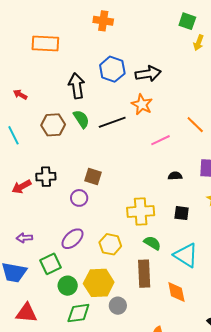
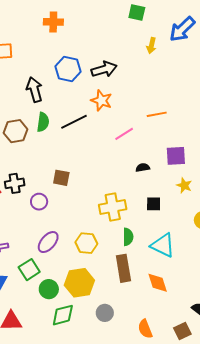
yellow arrow: (198, 43) -> (151, 46), moved
green semicircle: (81, 119) -> (43, 122), turned 48
orange line: (195, 125) -> (157, 114), turned -48
purple circle: (79, 198) -> (39, 202), moved
green semicircle: (152, 243) -> (128, 237), turned 66
gray circle: (118, 306) -> (105, 313), moved

